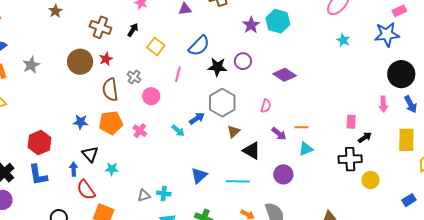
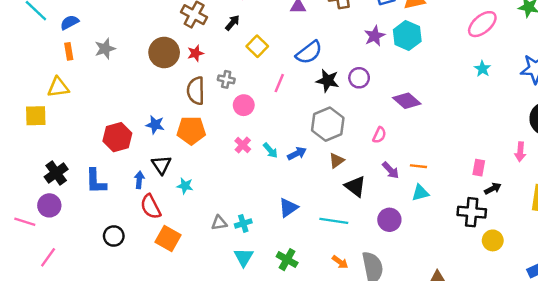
gray cross: (134, 77) -> (226, 79), turned -32
blue arrow: (197, 118) -> (297, 154), moved
pink cross: (140, 131) -> (243, 145), moved
red hexagon: (40, 143) -> (117, 137), moved
cyan cross: (164, 193) -> (243, 223), turned -32

